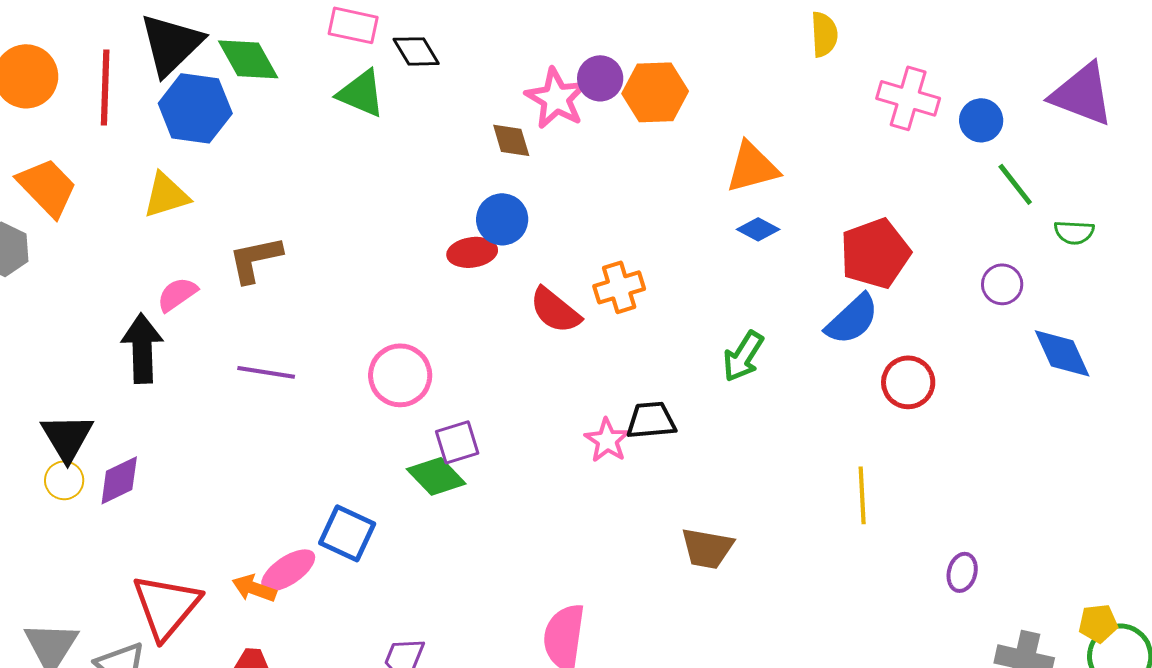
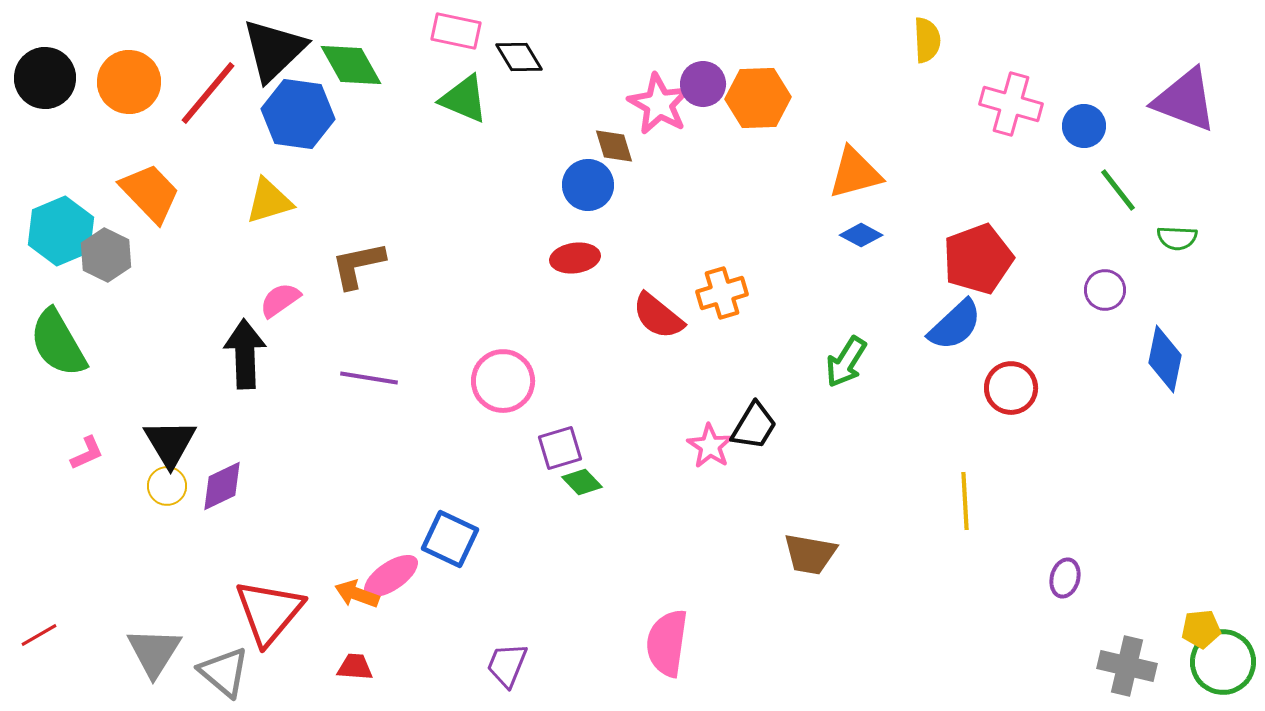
red line: (105, 87) -> (208, 93), turned 38
blue circle: (502, 219) -> (588, 185), moved
blue diamond: (1062, 353) -> (1165, 359), turned 36
black trapezoid: (651, 420) -> (754, 426), turned 126
green diamond: (436, 476) -> (582, 482), moved, size x0.7

